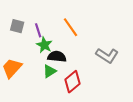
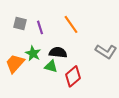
green star: (44, 45) -> (33, 53), moved
green triangle: (50, 71) -> (51, 66), turned 48

